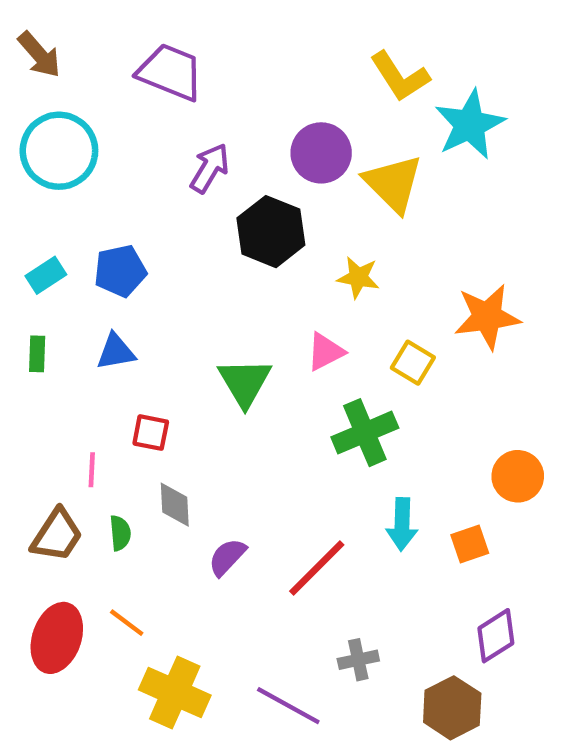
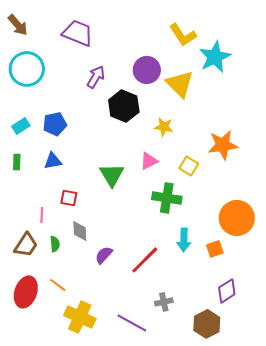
green cross: (365, 433) -> (167, 198), turned 32
orange circle: (518, 476) -> (237, 218), size x1.5

